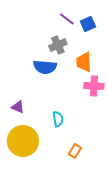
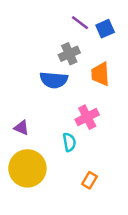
pink cross: (94, 86) -> (87, 117), moved, turned -30

